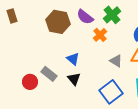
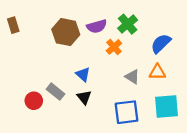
purple semicircle: (85, 17) -> (97, 26), turned -54
blue square: (111, 92) -> (126, 112), turned 30

